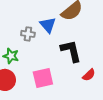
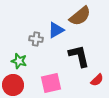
blue triangle: (48, 25) -> (56, 30), turned 42

